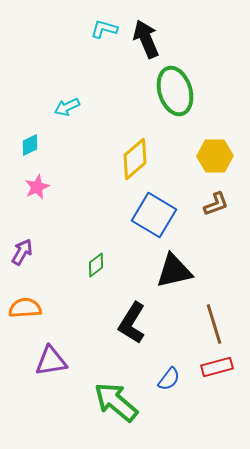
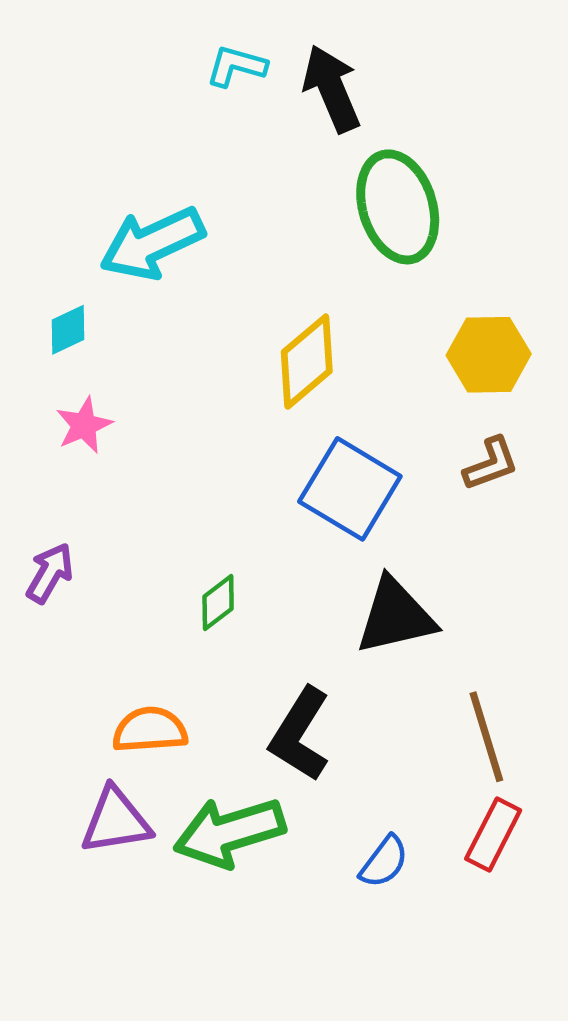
cyan arrow: (67, 107) -> (152, 243), size x1.8
orange semicircle: (25, 308) -> (150, 730), moved
red rectangle: (217, 367) -> (493, 834), turned -48
green arrow: (116, 402) -> (229, 832), moved, turned -57

